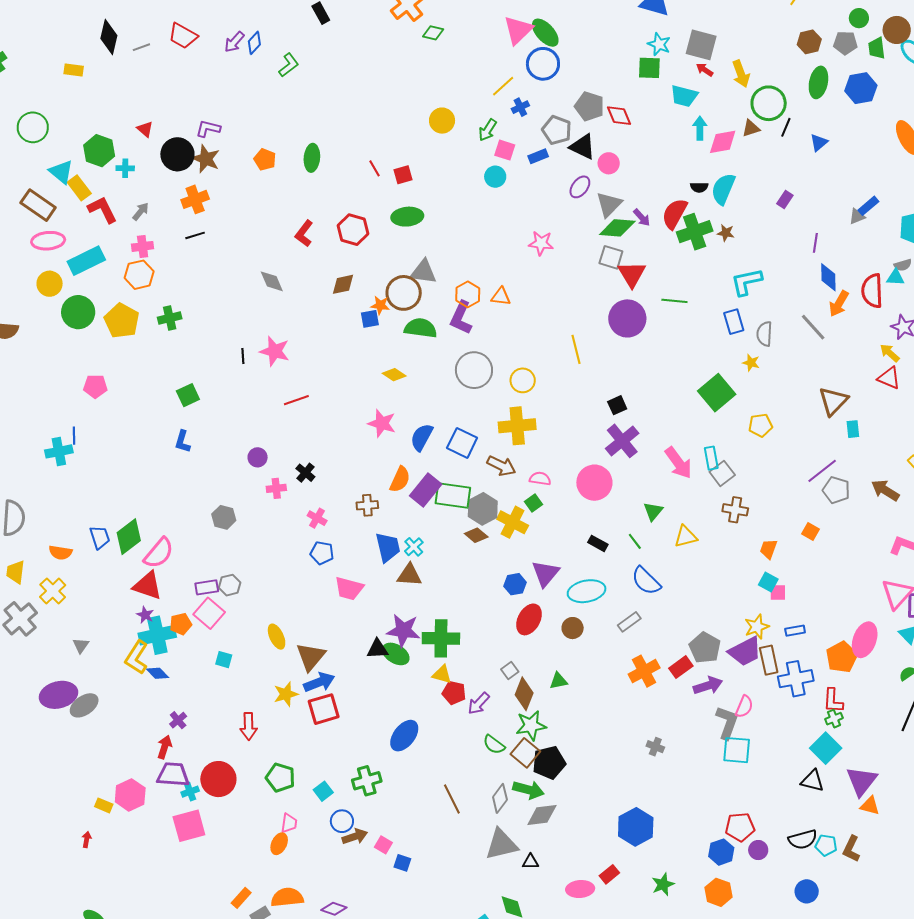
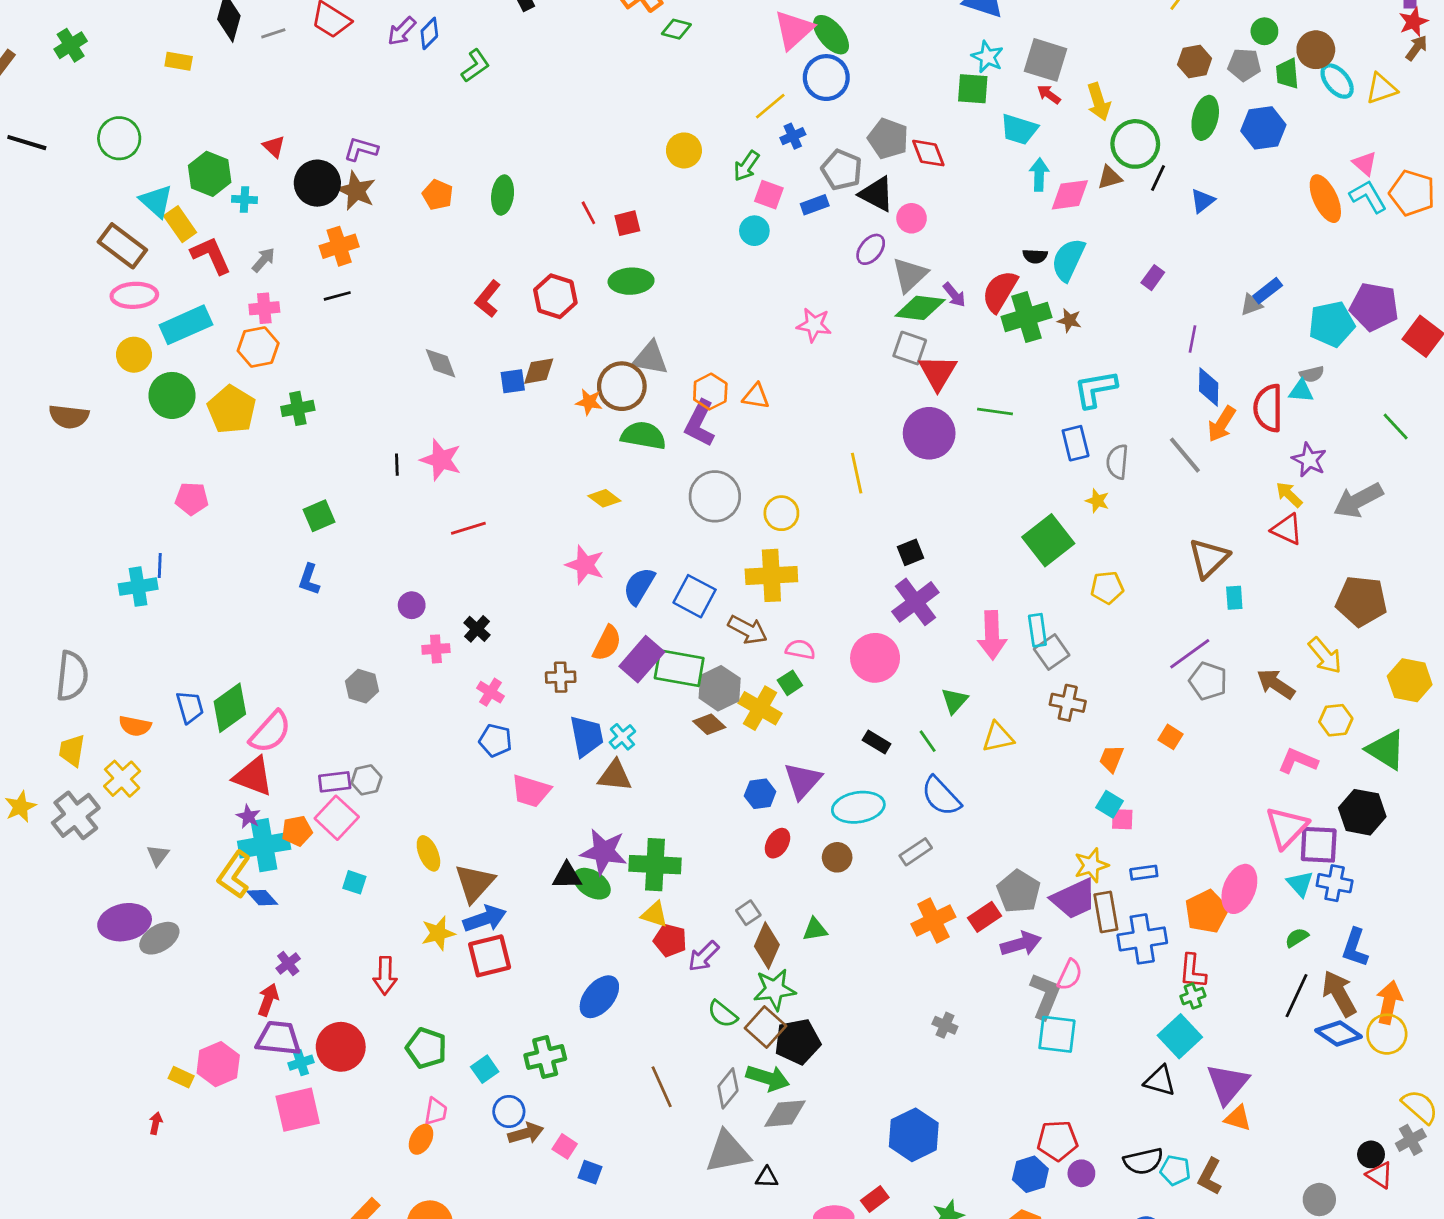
blue square: (370, 319) -> (513, 381), moved
pink arrow: (678, 463) -> (992, 635), turned 32
red ellipse: (529, 619) -> (778, 843), size x0.7

